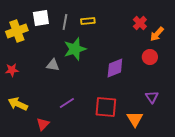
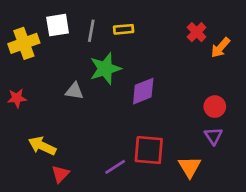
red circle: (150, 57) -> (215, 107), moved
purple diamond: (115, 68) -> (143, 91), moved
purple line: (67, 103) -> (115, 167), moved
yellow arrow: (18, 104) -> (42, 146), moved

